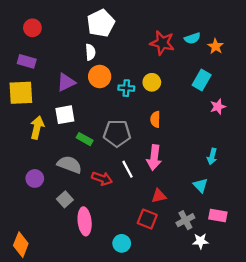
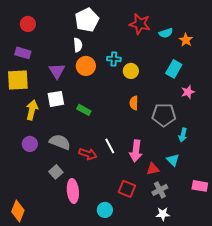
red star: (162, 43) -> (140, 24), moved
purple triangle: (66, 82) -> (57, 71), turned -36
cyan cross: (126, 88) -> (114, 59), moved
gray pentagon: (117, 133) -> (164, 115), moved
green rectangle: (85, 139) -> (84, 110), moved
pink arrow: (154, 158) -> (136, 151), moved
purple circle: (35, 178) -> (30, 144), moved
red triangle: (159, 196) -> (153, 169), moved
pink rectangle: (218, 216) -> (200, 186), moved
white star: (200, 241) -> (163, 214), moved

